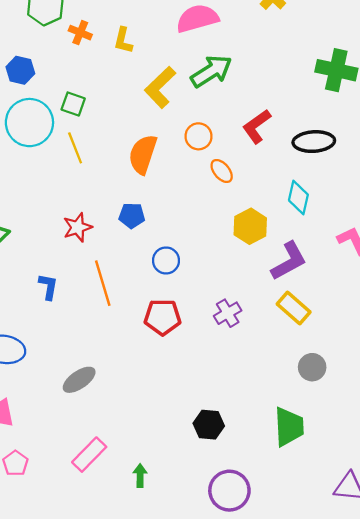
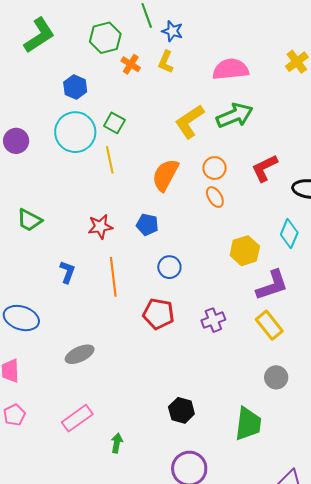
yellow L-shape: (123, 40) -> (166, 62), moved
orange ellipse: (222, 171) -> (215, 197), moved

